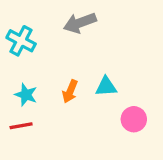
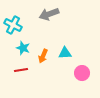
cyan star: (26, 95) -> (23, 48), moved
red line: (21, 126) -> (21, 70), moved

